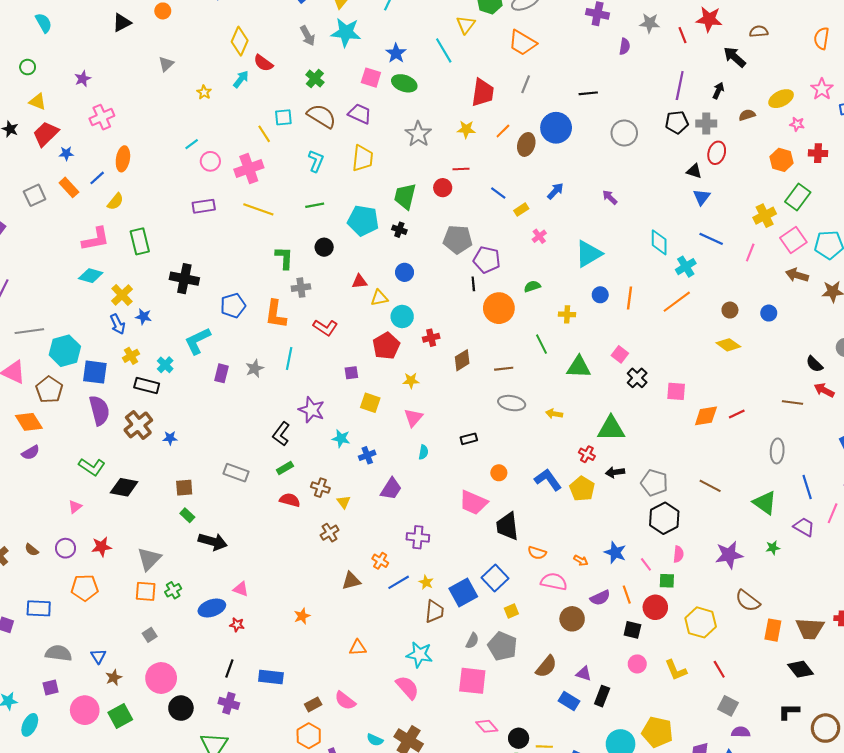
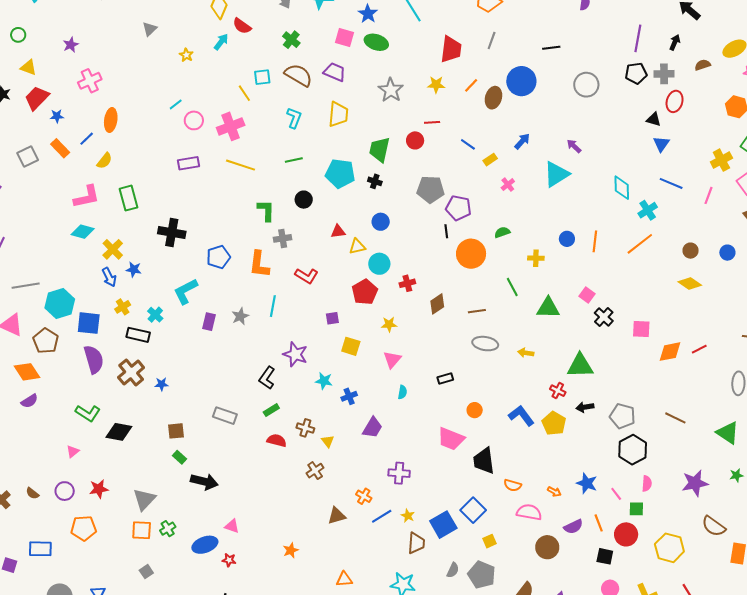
cyan triangle: (589, 254) -> (556, 174), moved

